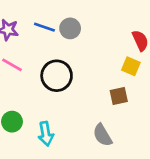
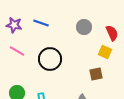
gray circle: (70, 28) -> (84, 27), moved

